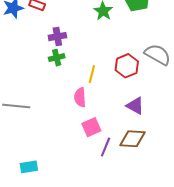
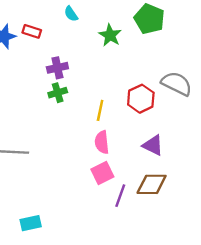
pink semicircle: (80, 97) -> (102, 142), moved

